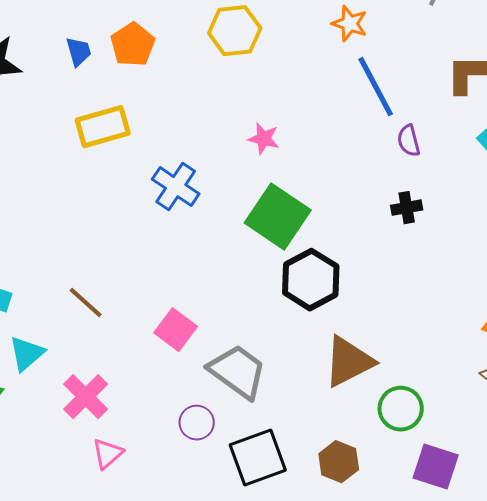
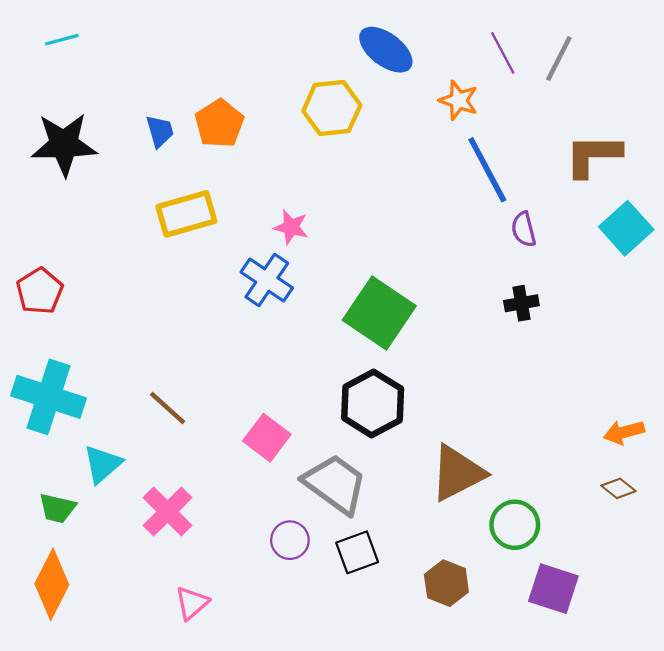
pink star: (264, 139) -> (291, 227), moved
black hexagon: (311, 280) -> (373, 403), moved
pink triangle: (108, 454) -> (192, 603), moved
black square: (258, 458) -> (357, 552), moved, size x0.7

